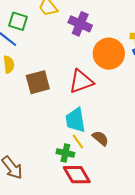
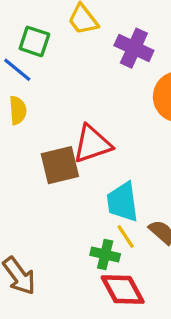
red triangle: (81, 81) -> (92, 144), moved
brown square: (38, 82) -> (60, 165), moved

